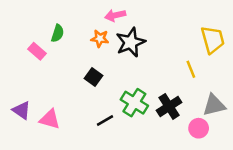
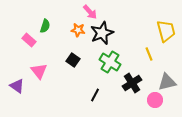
pink arrow: (115, 15) -> (90, 12), turned -119
green cross: (134, 103) -> (110, 62), moved
pink triangle: (50, 119) -> (39, 71), moved, turned 36
black line: (105, 121) -> (95, 95), moved, turned -32

